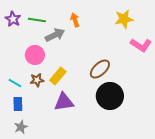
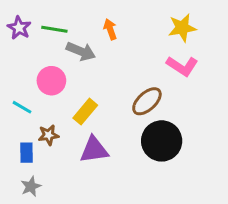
gray arrow: (55, 35) -> (81, 51), turned 48
pink L-shape: (141, 45) -> (182, 66), moved
brown star: (37, 80) -> (48, 135), moved
cyan line: (15, 83) -> (22, 107), moved

